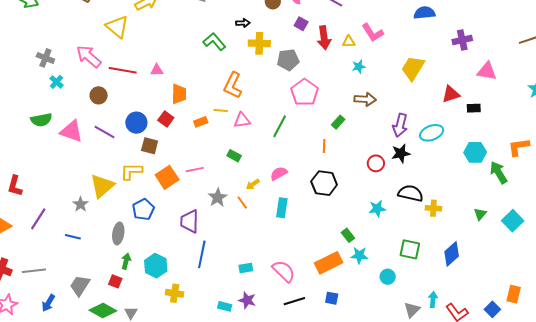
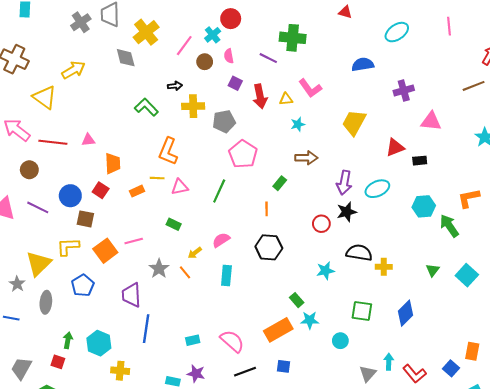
gray ellipse: (118, 233) -> (46, 302), moved

